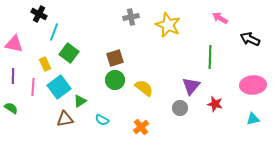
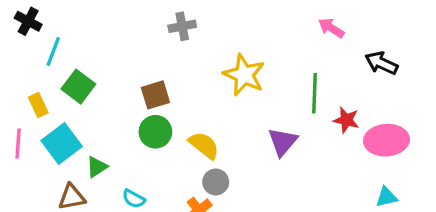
yellow star: (168, 25) -> (244, 75), moved
red star: (215, 104) -> (346, 120), moved
gray circle: (180, 108) -> (216, 182), moved

